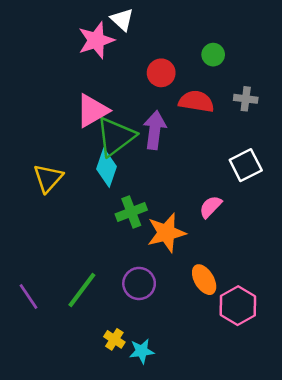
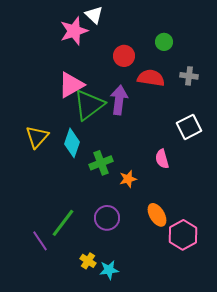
cyan diamond: (107, 168) -> (72, 143), moved
pink semicircle: (211, 207) -> (162, 159), turned -60
orange star: (166, 233) -> (128, 179), size x0.6
purple line: (29, 296) -> (40, 241), moved

